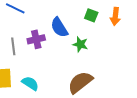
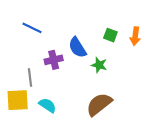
gray line: (13, 46) -> (30, 77), moved

